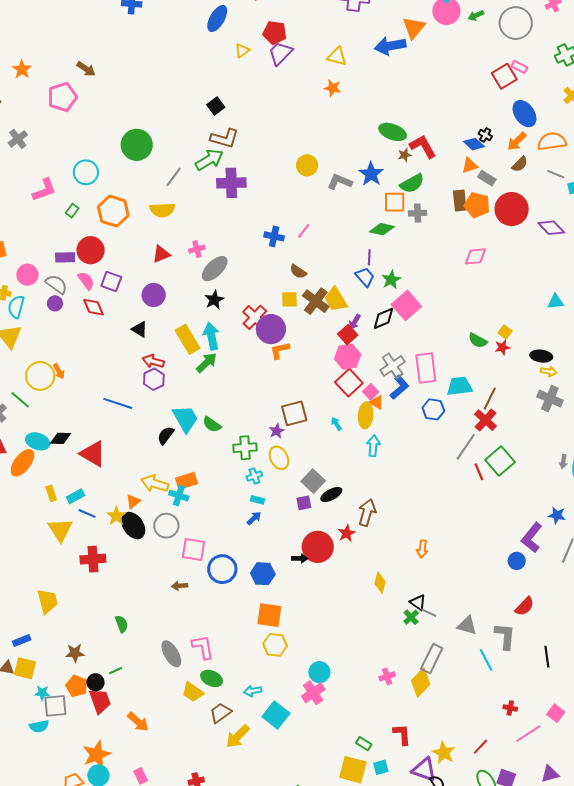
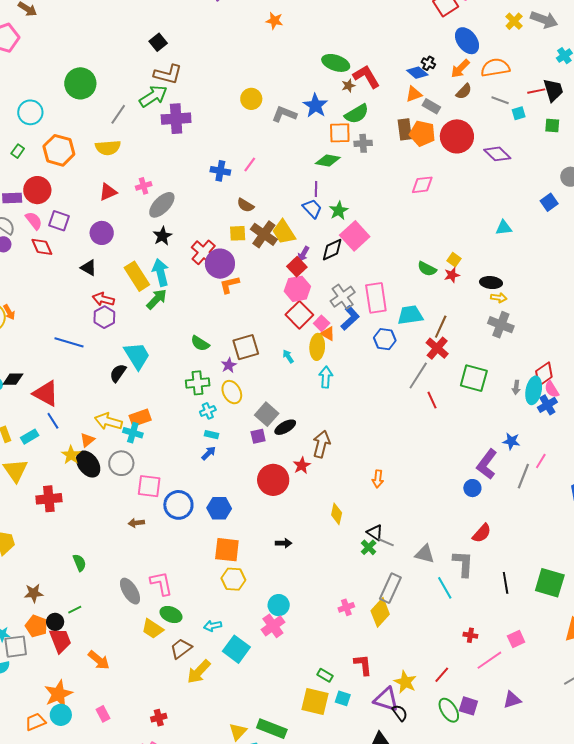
green semicircle: (212, 424) -> (200, 343), moved
green square: (500, 461) -> (474, 378), moved, turned -32
blue line: (87, 513) -> (53, 421), moved, turned 36
black arrow: (300, 558) -> (284, 543), moved
pink square: (556, 713) -> (516, 639), turned 30
cyan square: (381, 767) -> (343, 698), turned 35

